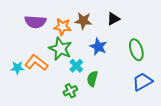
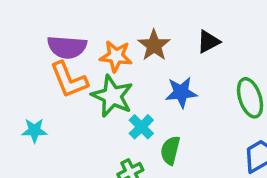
brown star: (83, 21) -> (154, 45), turned 30
blue star: (98, 47) -> (181, 92), turned -30
orange L-shape: (36, 63) -> (69, 80), moved, turned -150

